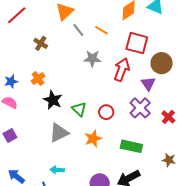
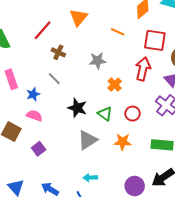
red line: (17, 15) -> (43, 30), moved
gray line: (78, 30) -> (54, 79), moved
gray star: (92, 59) -> (98, 61), moved
orange cross: (38, 78) -> (115, 85), moved
orange star: (93, 139) -> (123, 142), turned 30

